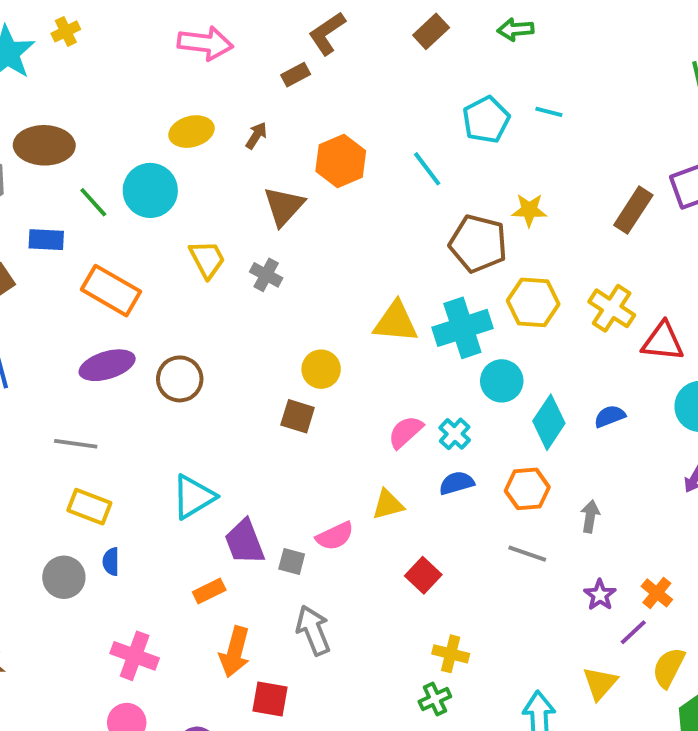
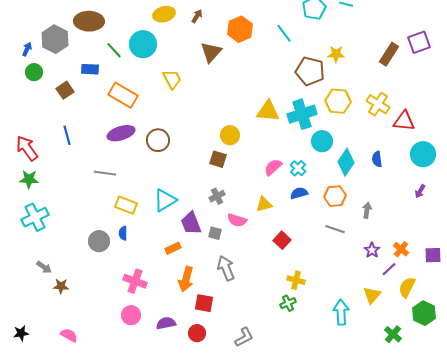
gray cross: (266, 275) -> (217, 196), moved, turned 35
blue semicircle: (610, 416) -> (377, 159), turned -77
yellow rectangle: (89, 507) -> (126, 205), moved
pink semicircle: (335, 536) -> (237, 220), turned 42

